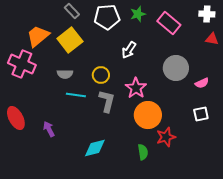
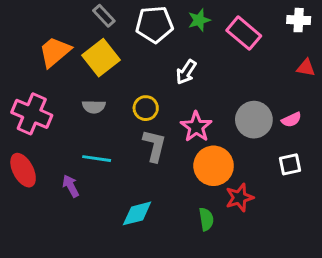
red triangle: (212, 39) -> (306, 68), moved
pink cross: (22, 64) -> (32, 114), moved
gray circle: (176, 68) -> (254, 120), moved
cyan line: (76, 95) -> (97, 159), moved

